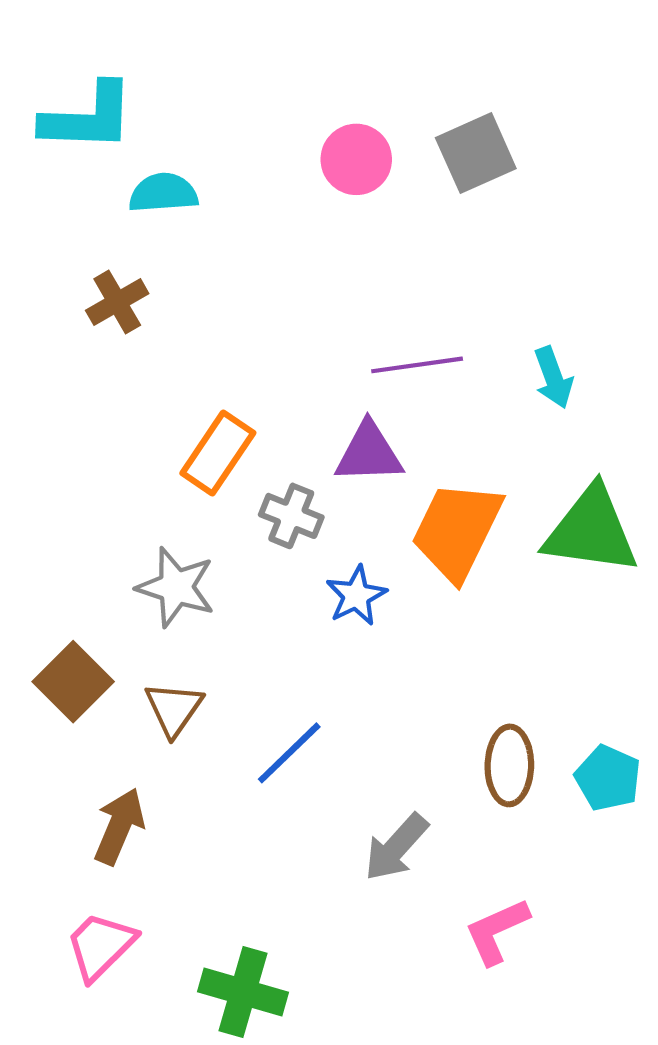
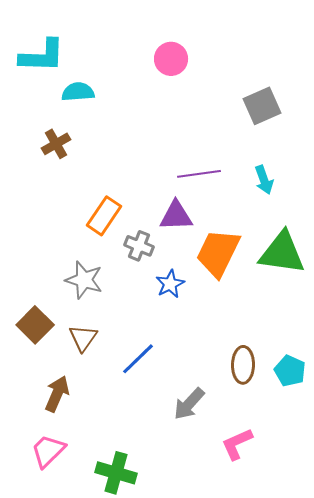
gray square: (476, 153) -> (262, 106), moved
pink circle: (356, 159) -> (171, 59), moved

